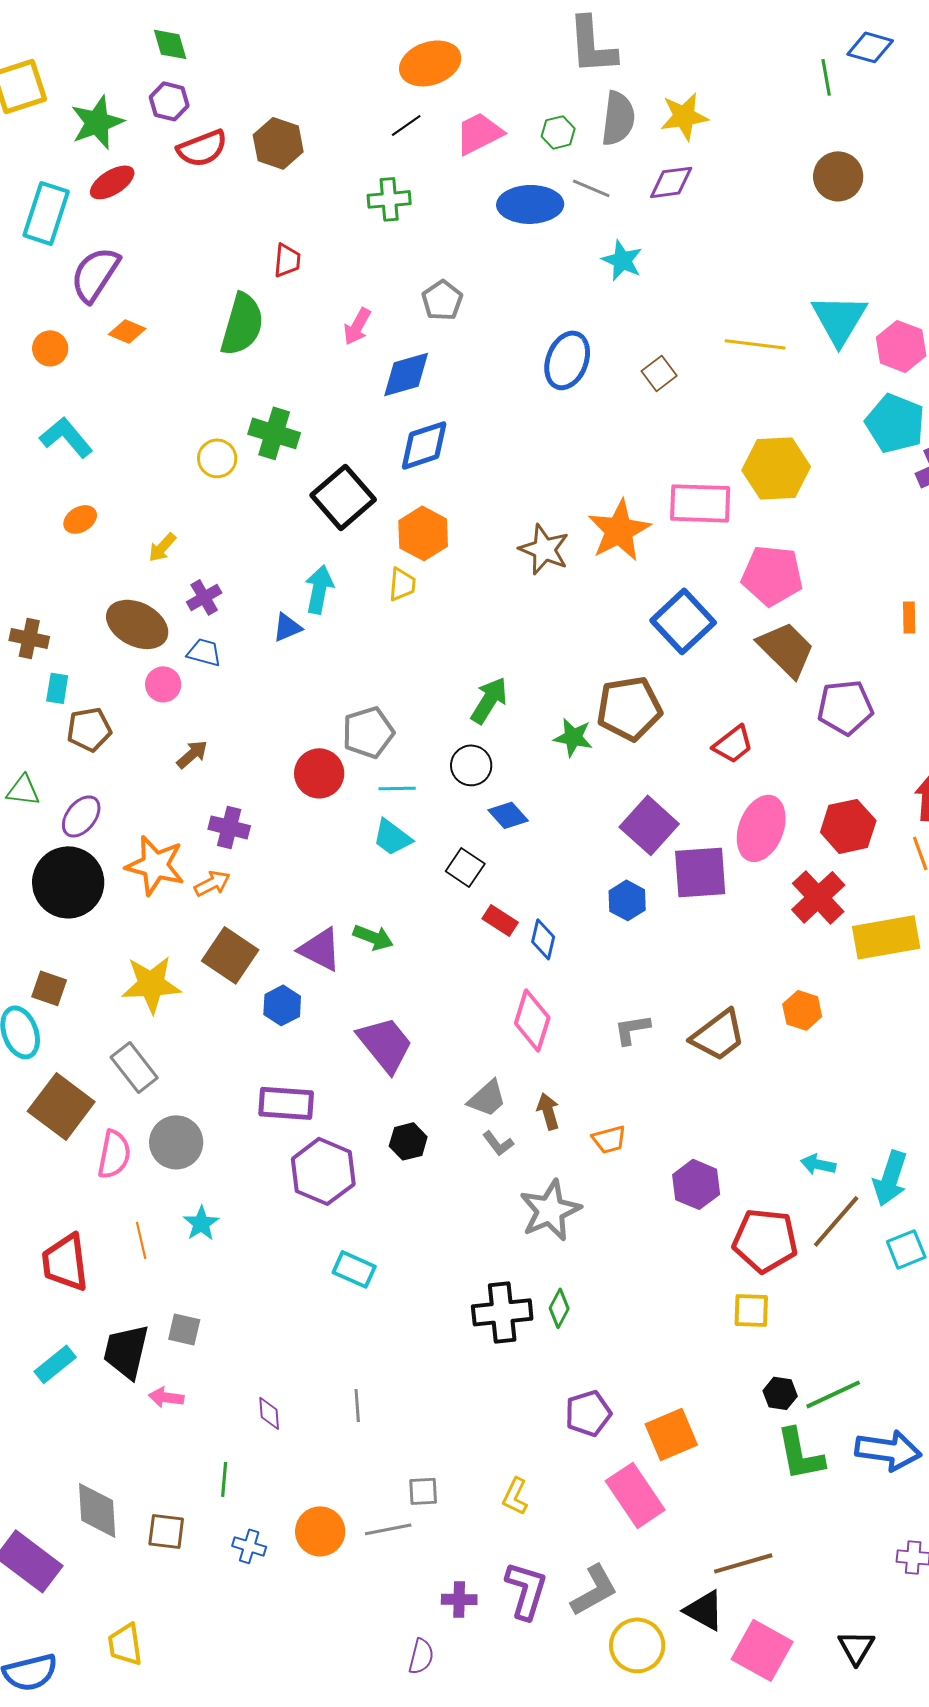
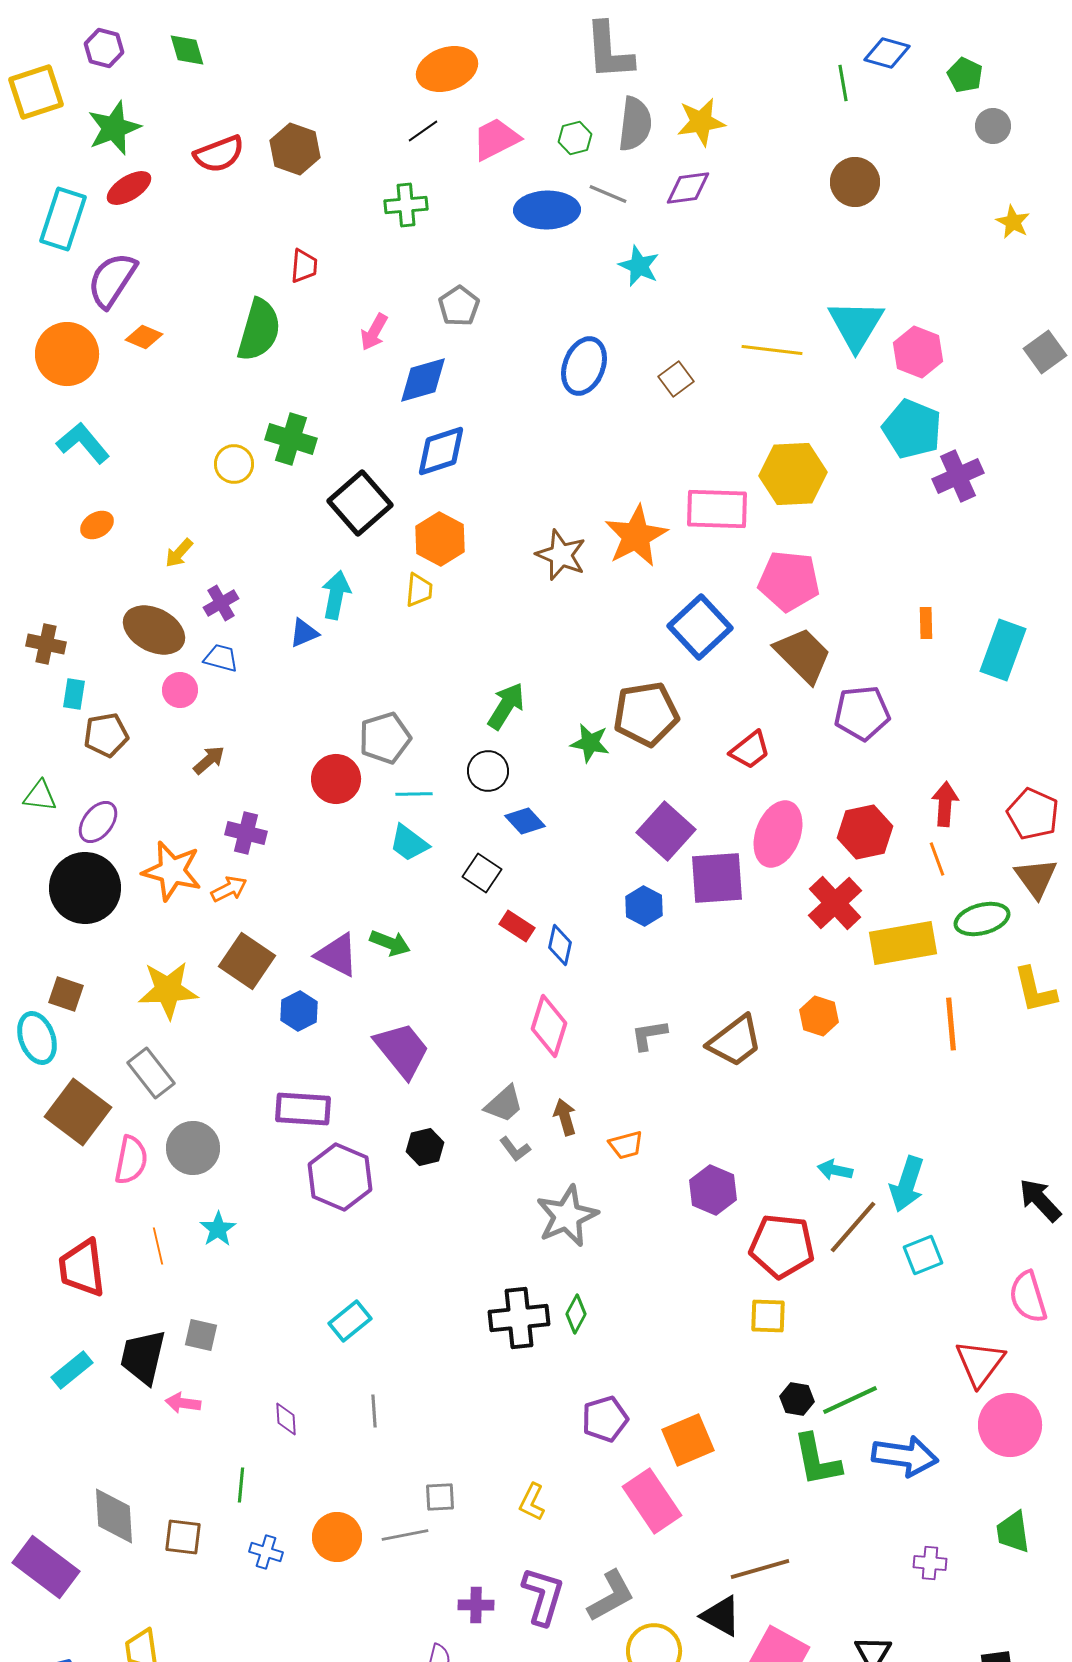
purple hexagon: (169, 101) -> (104, 48), moved
orange circle: (50, 348) -> (67, 354), size x1.8
cyan rectangle: (354, 1269) -> (350, 1321), moved, turned -63

